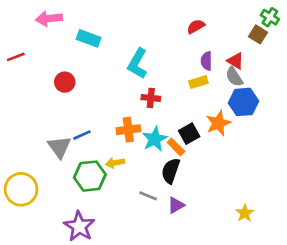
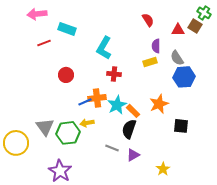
red semicircle: (196, 26) -> (148, 20), turned 88
red line: (16, 57) -> (44, 43), moved
red triangle: (235, 61) -> (178, 30), moved, turned -32
red circle: (65, 82) -> (66, 75), moved
orange star: (218, 123) -> (159, 104), moved
black square: (189, 134) -> (181, 126), moved, turned 35
blue line: (82, 135) -> (85, 102), moved
gray triangle: (59, 147) -> (45, 127), moved
yellow star: (245, 213) -> (163, 169), moved

